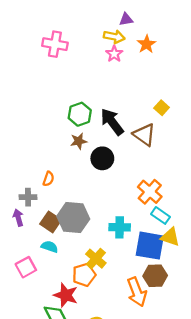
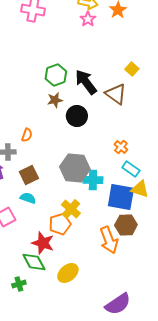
orange cross: (150, 192) -> (121, 147), size x0.6
gray hexagon: (73, 218) -> (75, 168), moved
brown square: (51, 222) -> (29, 175), turned 30

